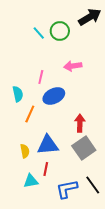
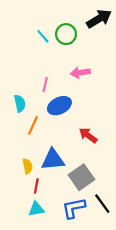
red arrow: (80, 123) -> (88, 135), turned -54
gray square: (84, 148) -> (81, 177), moved
red line: (46, 169) -> (36, 186), moved
cyan triangle: (31, 181) -> (36, 209), moved

